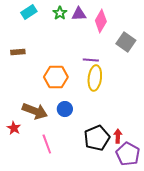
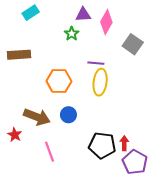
green star: (60, 13) -> (72, 34), moved
brown rectangle: (18, 52) -> (19, 55), size x1.5
black pentagon: (97, 138) -> (102, 145), turned 30

